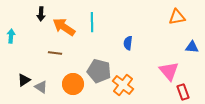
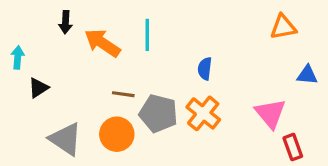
brown line: (55, 53) -> (123, 94), moved
black triangle: (24, 80) -> (38, 88), moved
orange cross: (123, 85) -> (203, 113), moved
gray triangle: (41, 87) -> (66, 139), size x1.6

